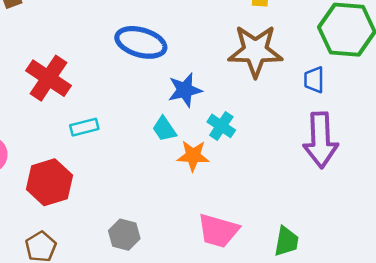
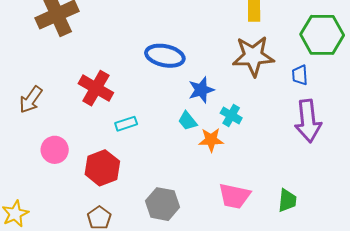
gray hexagon: (124, 235) -> (162, 204), size x1.4

